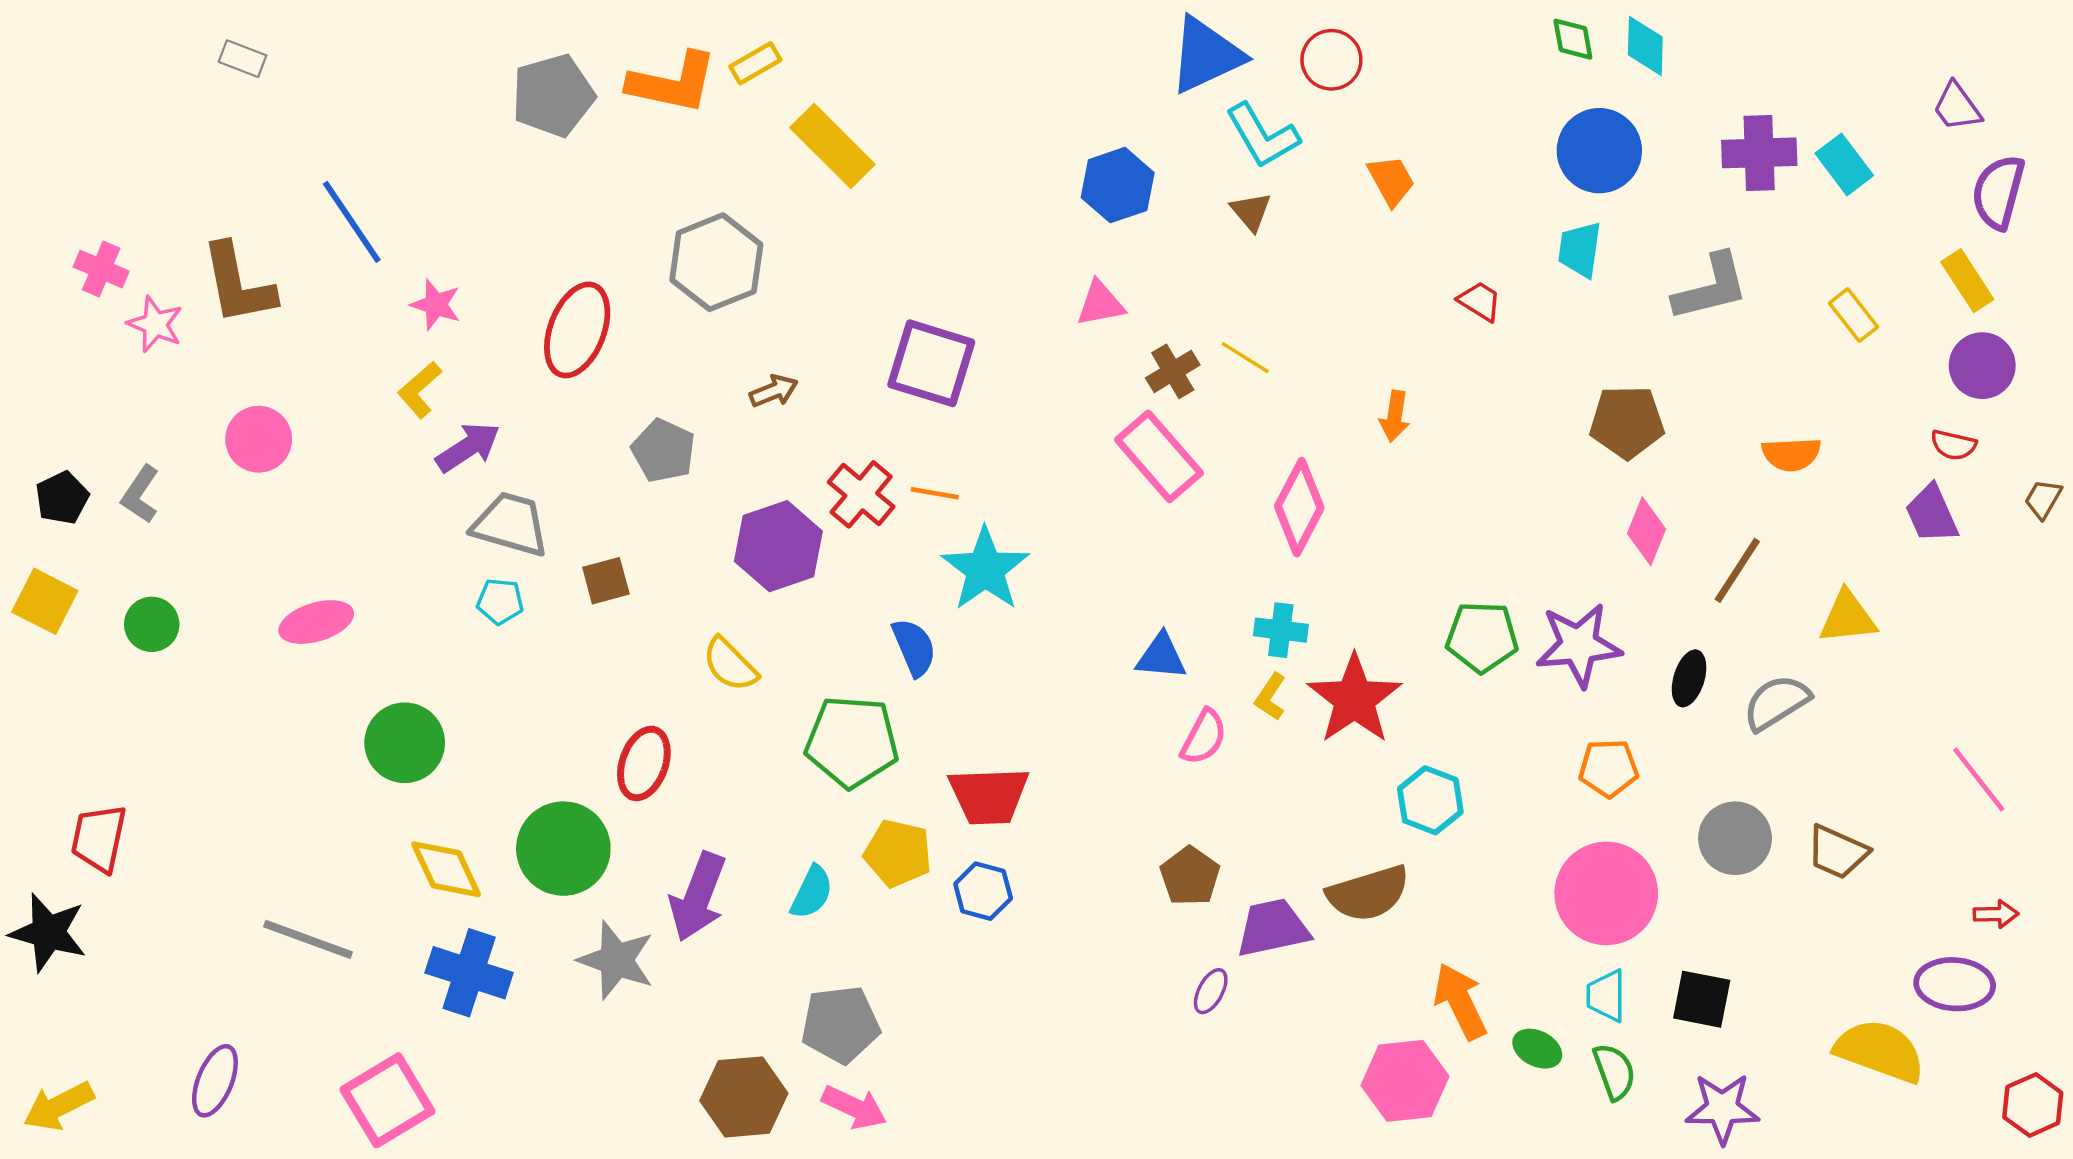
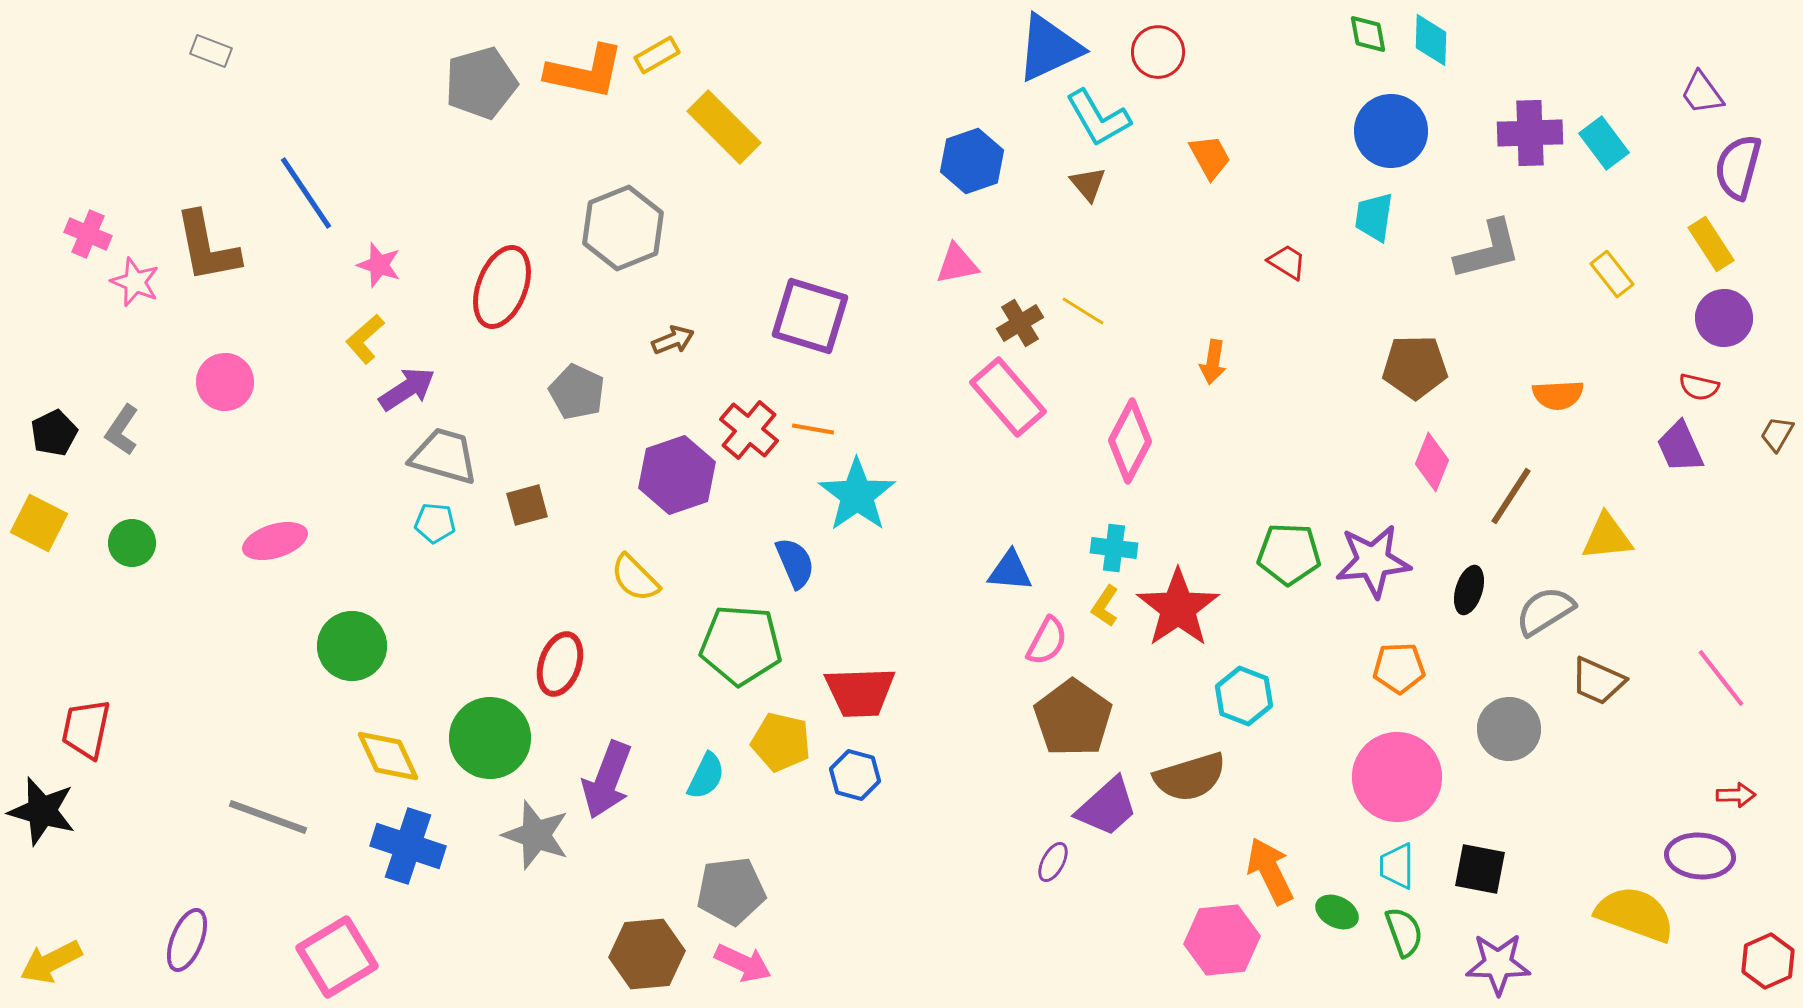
brown trapezoid: (1837, 852) -> (1598, 681), moved
brown pentagon: (1190, 876) -> (1073, 718), moved, size x1.5
purple trapezoid: (1273, 928) -> (1107, 807), turned 150

